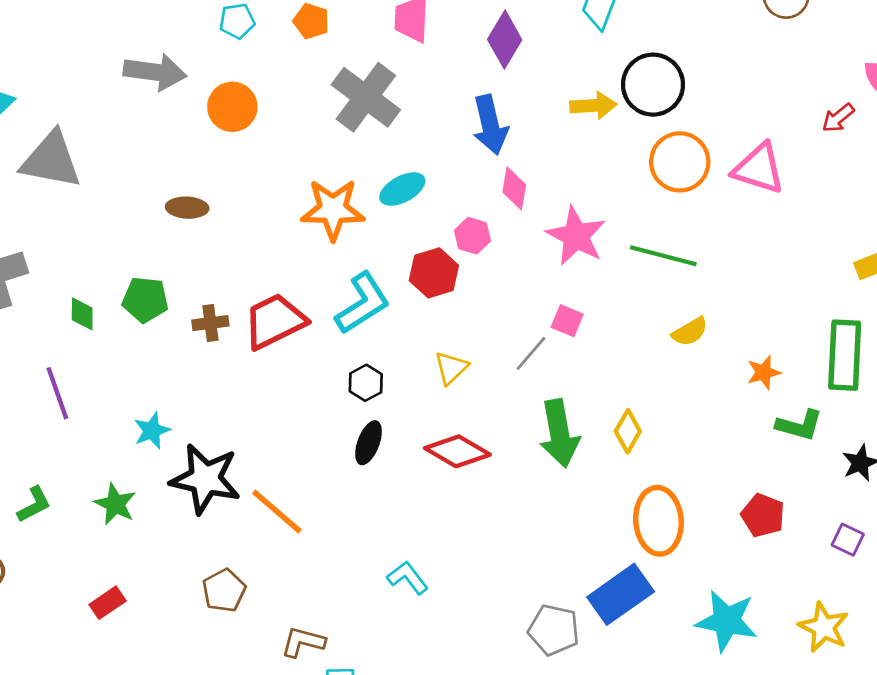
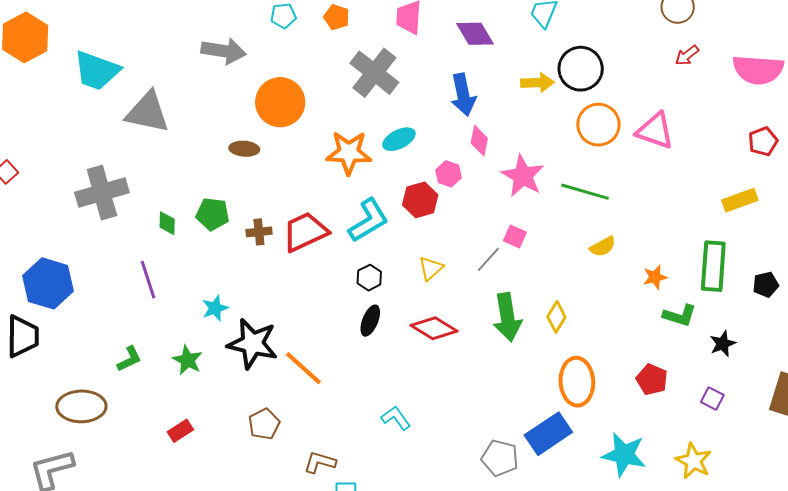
purple diamond: (505, 40) -> (475, 34), turned -63
orange circle: (232, 107) -> (280, 102), moved, size x1.4
red arrow: (838, 118) -> (687, 55), moved

